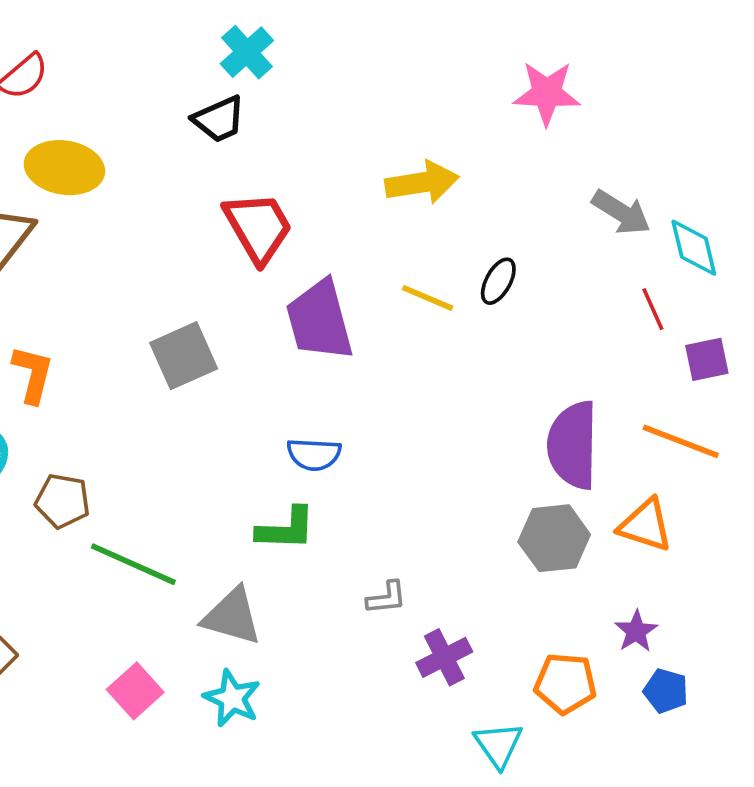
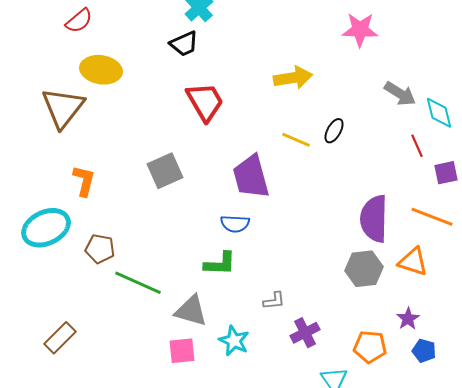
purple trapezoid: (320, 320) -> (251, 177), moved
pink square: (135, 691) -> (182, 351), moved, turned 36
cyan star: (232, 698) -> (234, 341), moved

